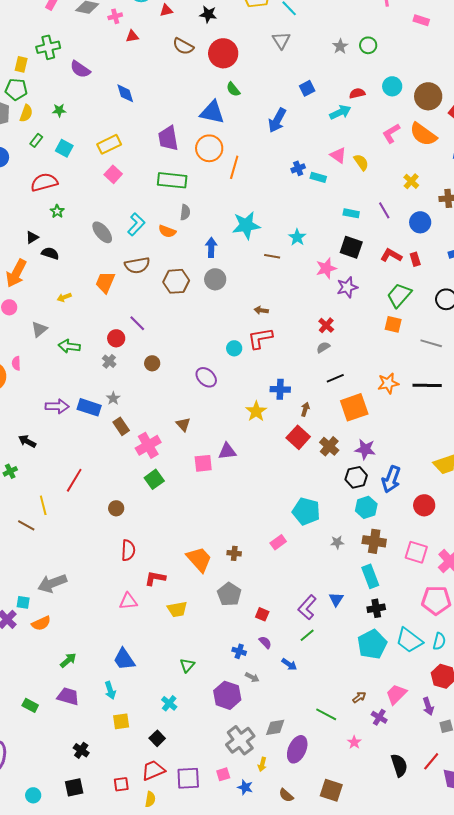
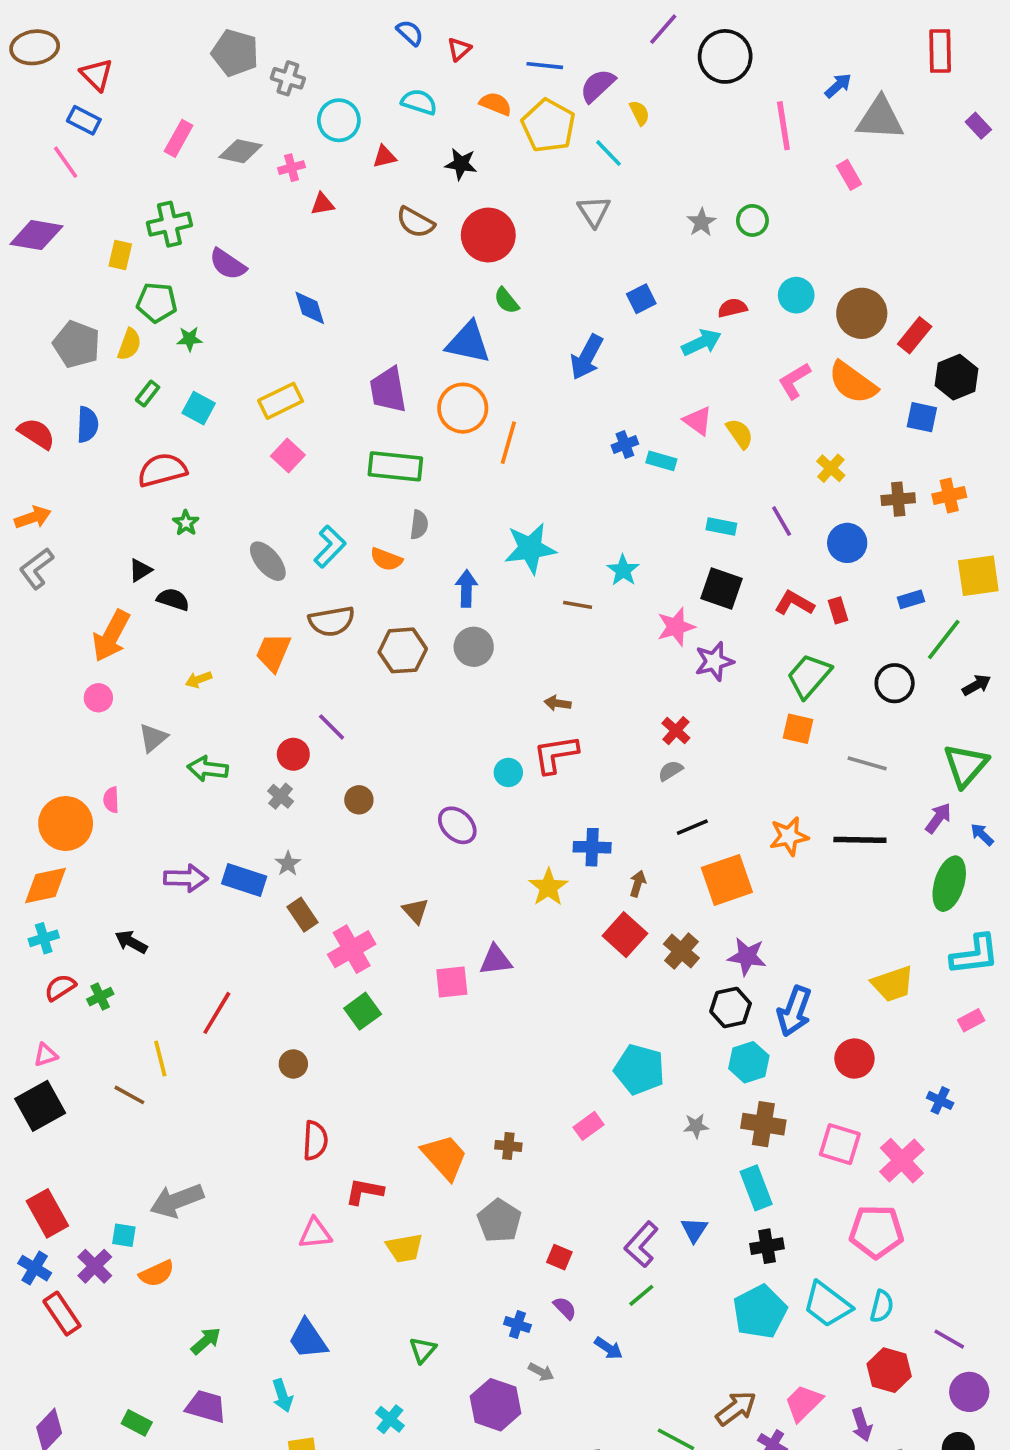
pink rectangle: (421, 20) -> (849, 175), turned 42
green pentagon: (16, 89) -> (157, 302), moved
brown arrow: (359, 697) -> (736, 1408), size x1.6

